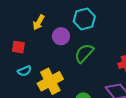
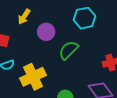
cyan hexagon: (84, 19) -> (84, 18), moved

